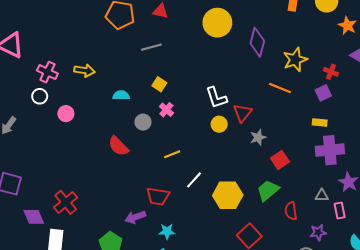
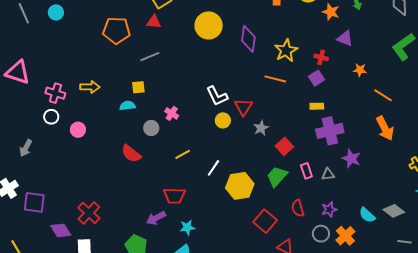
yellow square: (159, 84) -> (138, 87), moved, turned -32
white line: (194, 180) -> (213, 168), moved
red semicircle: (291, 211) -> (298, 208), moved
pink rectangle: (340, 211) -> (306, 171), moved

